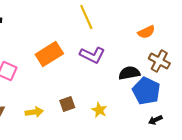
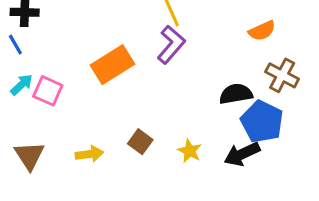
purple L-shape: (92, 55) -> (171, 45), moved, turned -75
brown square: (67, 104) -> (140, 142), turned -35
black arrow: (155, 120) -> (242, 154), moved, size x1.6

